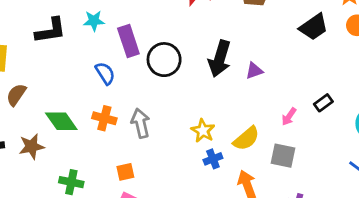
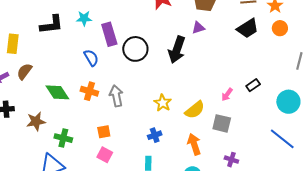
purple triangle: (254, 71) -> (198, 28), moved
brown star: (32, 147) -> (36, 121), moved
blue cross: (213, 159) -> (155, 135), moved

